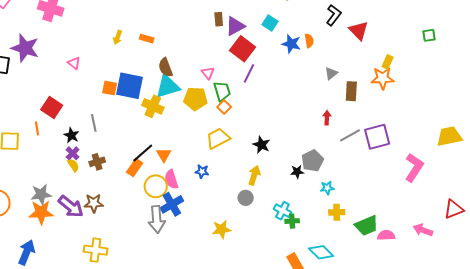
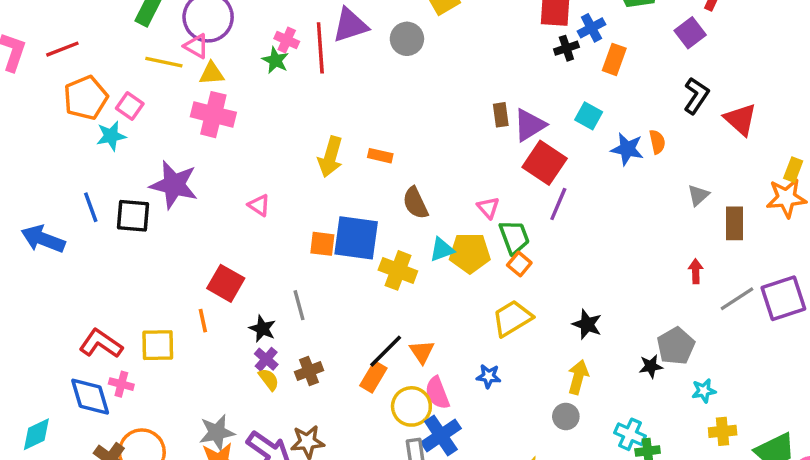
yellow arrow: (118, 37) -> (330, 157), size x1.6
cyan triangle: (168, 86) -> (442, 250), moved, size x0.6

